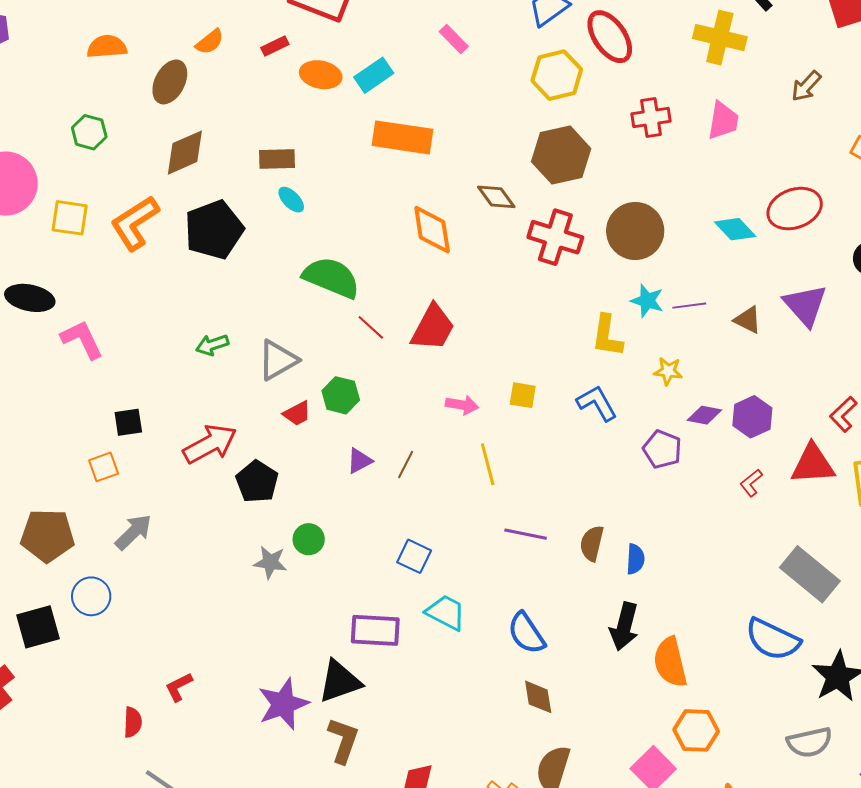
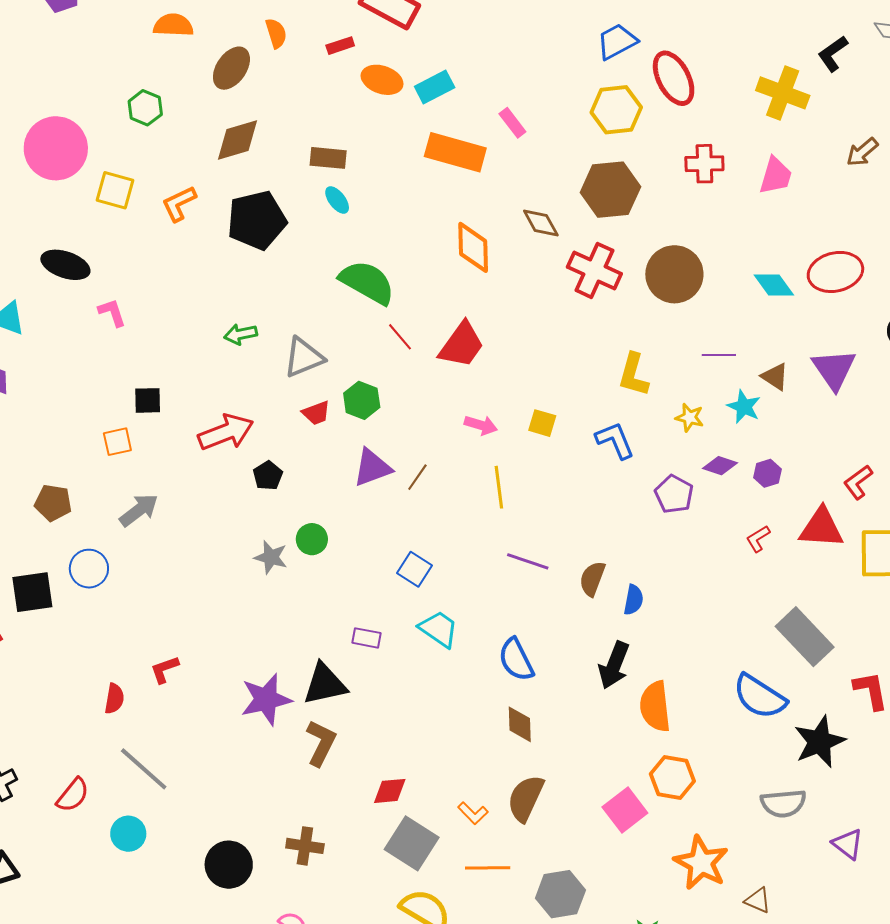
pink rectangle: (454, 39) -> (512, 123), moved
orange semicircle: (210, 42) -> (276, 33), turned -76
orange L-shape: (135, 223) -> (179, 204), size x0.7
cyan star: (647, 301) -> (744, 407), moved
pink L-shape: (82, 339) -> (112, 313), size x0.7
purple hexagon: (752, 417) -> (767, 473), size x0.7
purple triangle: (359, 461) -> (372, 468), size x1.5
black pentagon: (257, 482) -> (268, 476), size x0.7
brown pentagon: (47, 536) -> (53, 503), size x0.7
purple rectangle: (375, 630) -> (366, 638), size x0.6

